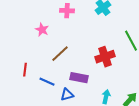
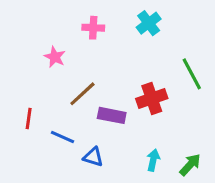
purple rectangle: (79, 78) -> (112, 115), moved
blue triangle: (67, 95) -> (93, 157), turned 32

